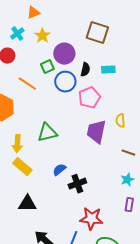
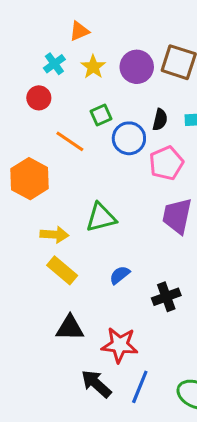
purple circle: (64, 54) -> (137, 67), moved
yellow arrow: (17, 144) -> (54, 235), turned -90
black cross: (77, 184) -> (166, 297), moved
red star: (91, 219) -> (120, 345), moved

